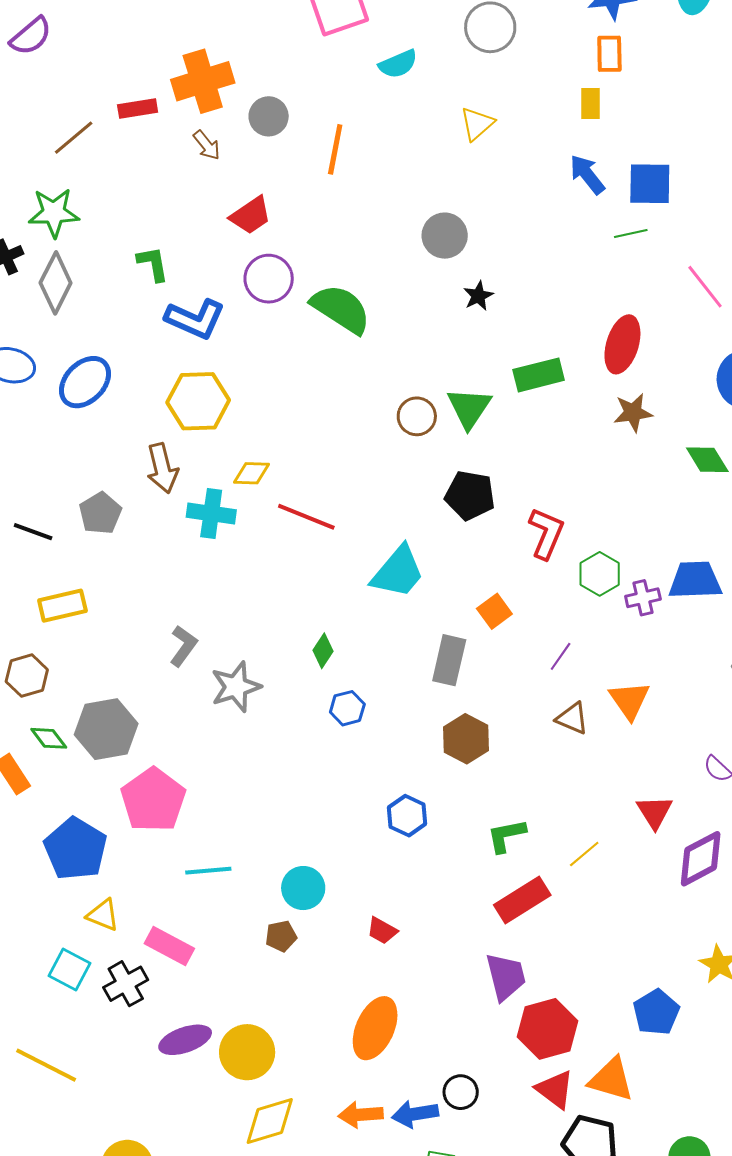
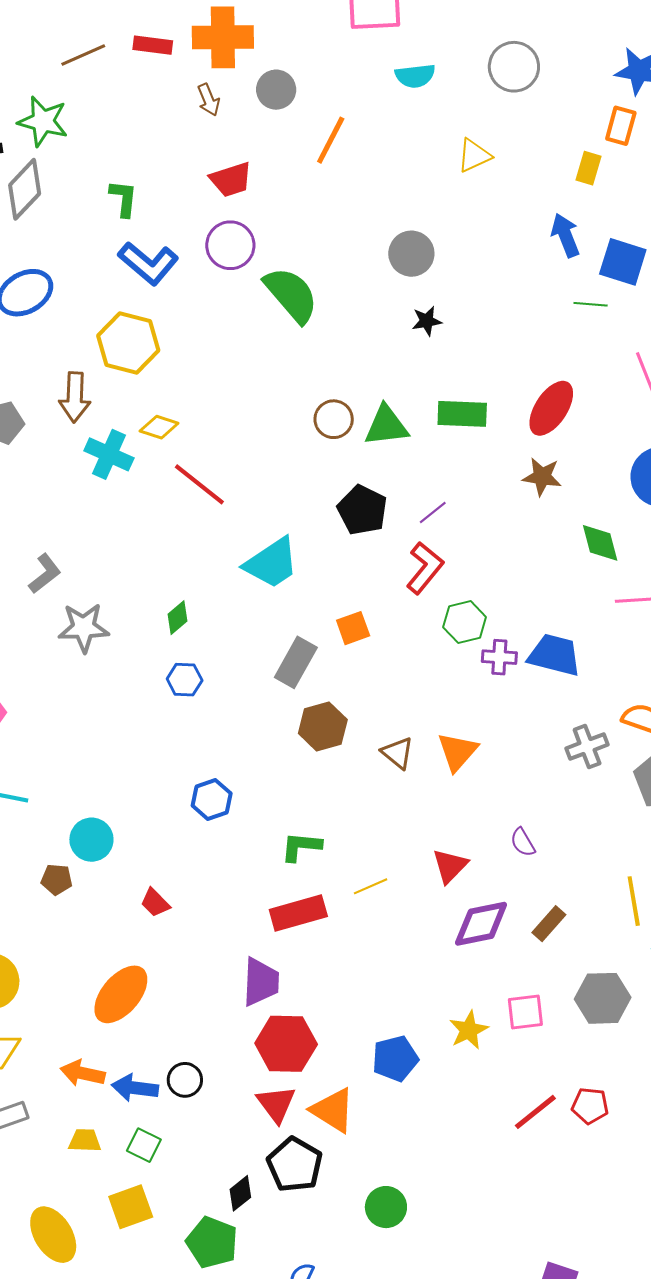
green triangle: (469, 408) -> (386, 426), turned 33
purple line: (561, 656) -> (433, 512), moved
brown hexagon: (466, 739) -> (323, 727), moved

